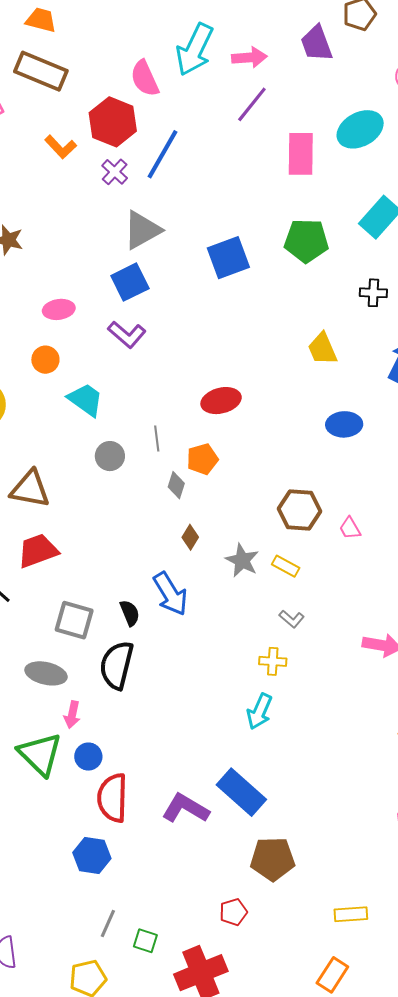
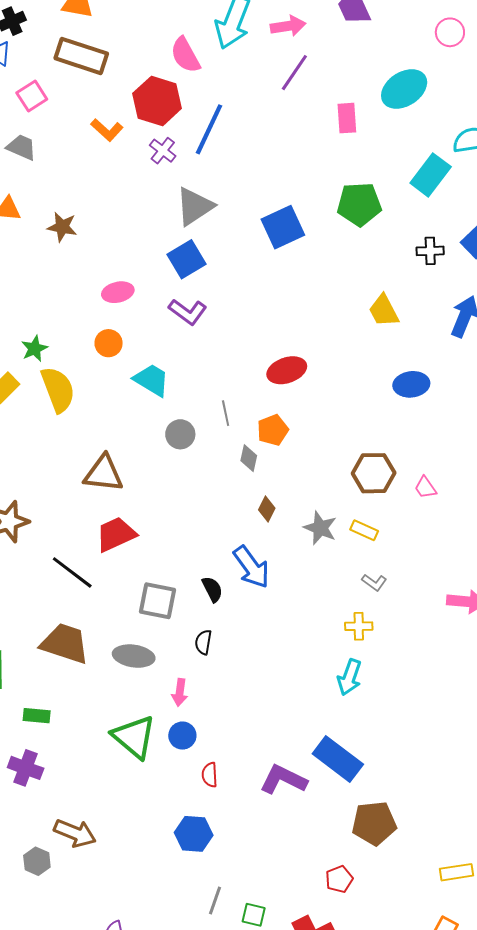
pink rectangle: (301, 154) -> (347, 118), size x0.7
black semicircle: (117, 665) -> (203, 642), size x0.5
pink arrow: (72, 715) -> (180, 692), moved
red semicircle: (113, 798) -> (210, 775), size x0.5

